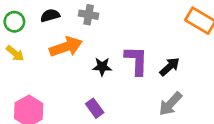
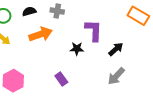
purple L-shape: (136, 61) -> (94, 30), moved
black star: (102, 67) -> (77, 49), moved

